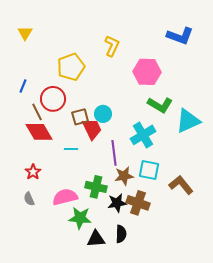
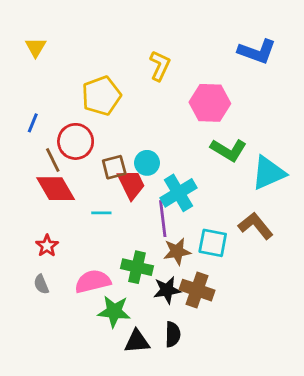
cyan cross: (143, 135) -> (178, 193), moved
brown L-shape: (181, 185) -> (256, 226), moved

